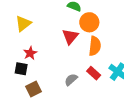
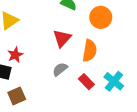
orange circle: (89, 22) -> (101, 17), moved
gray semicircle: (71, 80) -> (60, 69), moved

